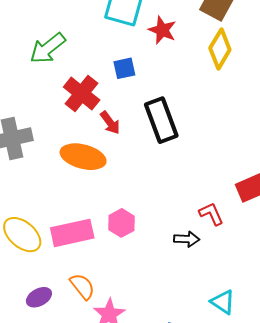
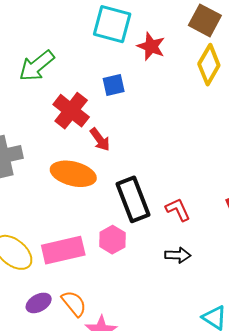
black rectangle: (161, 120) -> (133, 199), moved
red L-shape: (211, 214) -> (178, 210), moved
purple ellipse: (39, 297) -> (39, 303), moved

